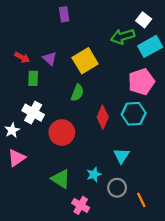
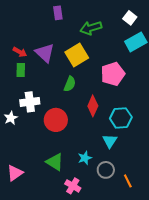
green arrow: (123, 36) -> (91, 28), moved
purple triangle: (50, 59) -> (45, 53), size x1.5
green rectangle: (33, 78) -> (21, 70), moved
pink pentagon: (141, 82) -> (113, 74), moved
white cross: (33, 113) -> (30, 102), turned -36
cyan hexagon: (134, 114) -> (121, 118), moved
pink triangle: (17, 158) -> (15, 173), moved

